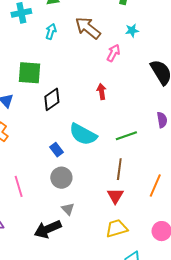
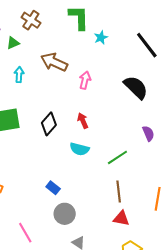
cyan star: (132, 30) -> (101, 38), moved
black diamond: (52, 99) -> (49, 124), moved
cyan semicircle: (83, 134) -> (79, 149), moved, size x0.7
red triangle: (115, 196) -> (121, 218), turned -36

